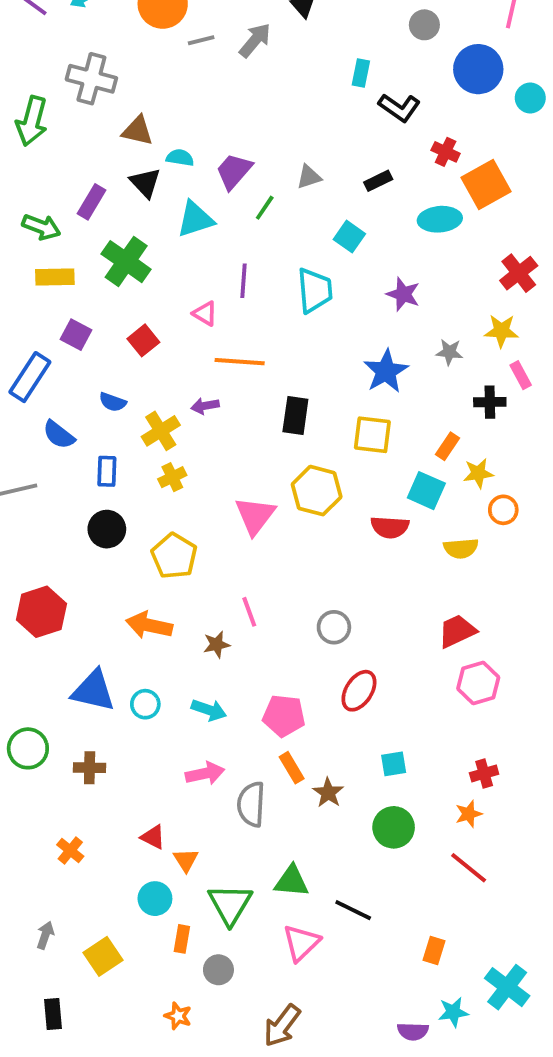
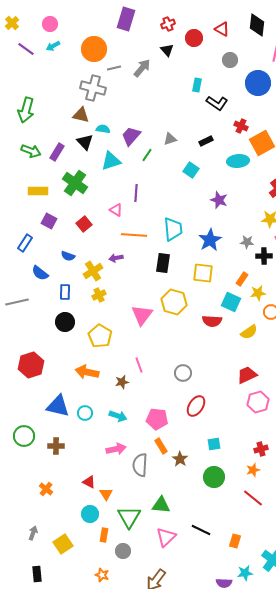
gray cross: (91, 79) -> (93, 88), moved
green arrow: (41, 227) -> (31, 151), moved
cyan trapezoid: (315, 290) -> (173, 229), moved
gray star: (449, 352) -> (247, 242), moved
blue rectangle: (30, 377) -> (25, 243), size x0.7
yellow semicircle: (461, 548) -> (249, 332), turned -30
black line: (353, 910) -> (201, 530), moved

